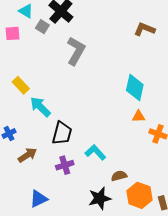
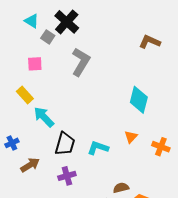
pink square: (12, 33) -> (35, 64), moved
orange triangle: (139, 116) -> (131, 137), moved, turned -48
cyan L-shape: (95, 152) -> (98, 148), moved, turned -30

